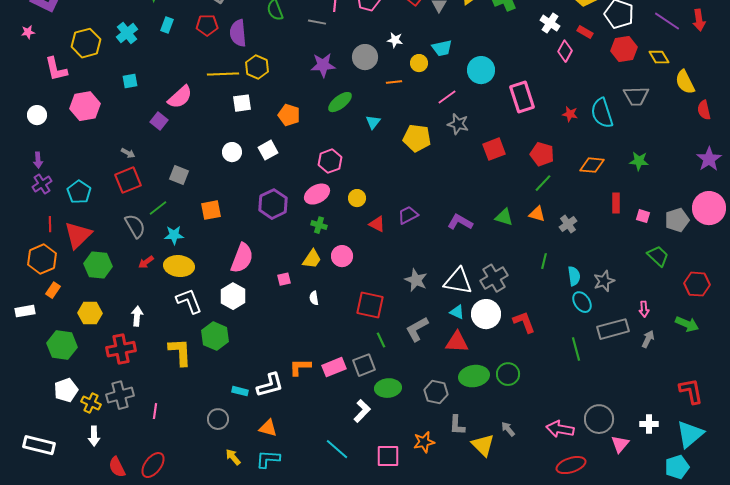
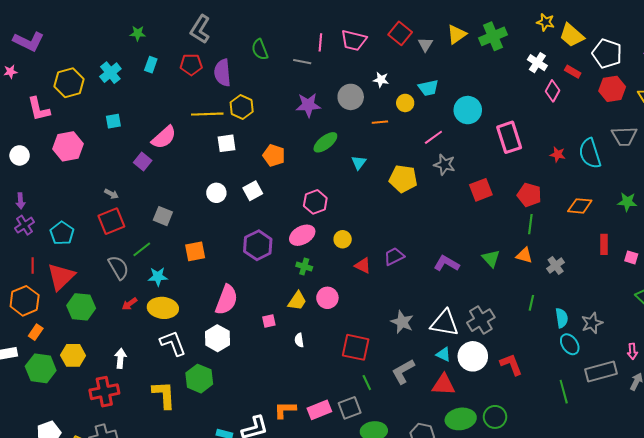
green line: (543, 183) -> (530, 224), turned -36
green triangle: (504, 217) -> (491, 258), turned 30
green hexagon: (62, 345) -> (41, 368), moved

